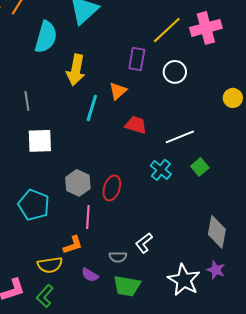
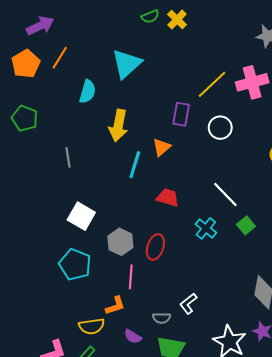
cyan semicircle: (46, 37) -> (87, 92), size x0.7
red trapezoid: (136, 125) -> (168, 198), moved
white line: (180, 137) -> (225, 195), turned 68
white square: (40, 141) -> (81, 216), moved, turned 32

